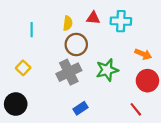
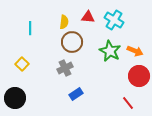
cyan cross: (121, 21) -> (114, 20), turned 30
green star: (107, 70) -> (110, 51), moved, turned -30
gray cross: (69, 72) -> (65, 68), size x0.7
blue rectangle: (80, 108) -> (76, 94), moved

